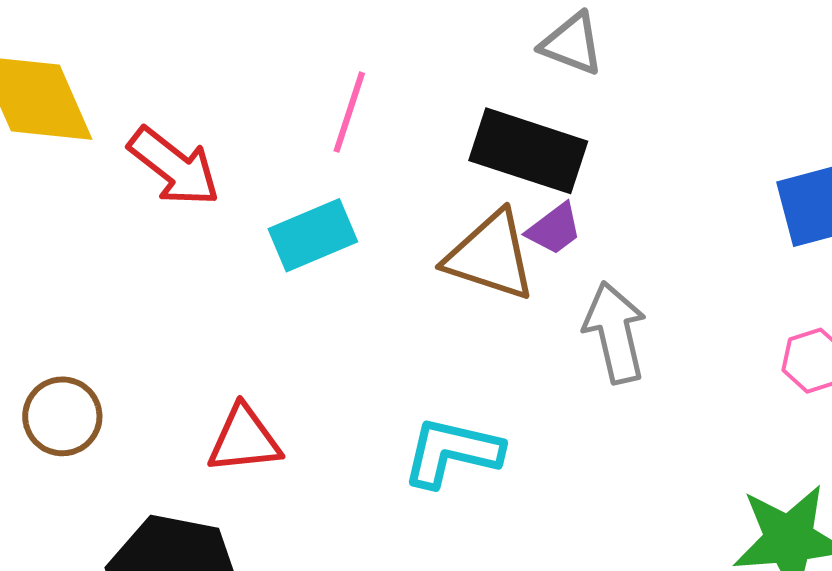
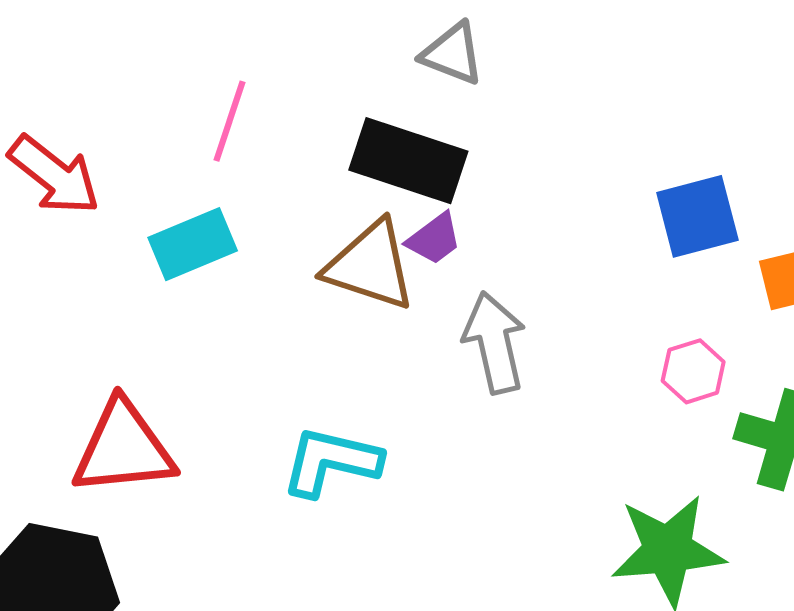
red triangle: (244, 440) -> (123, 448), size x1.4

